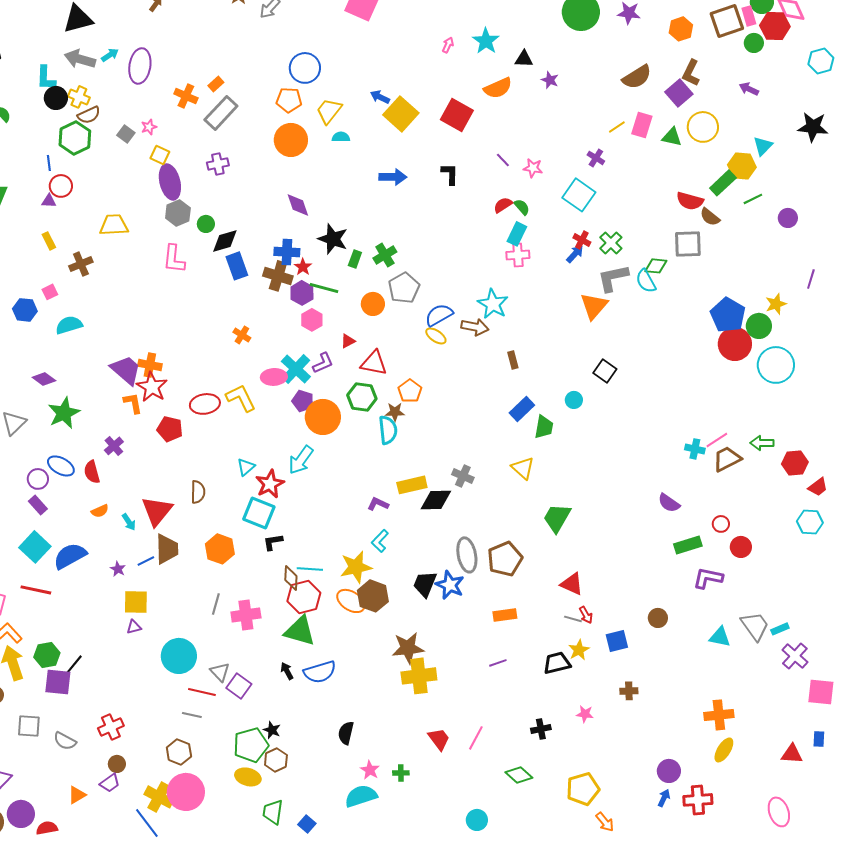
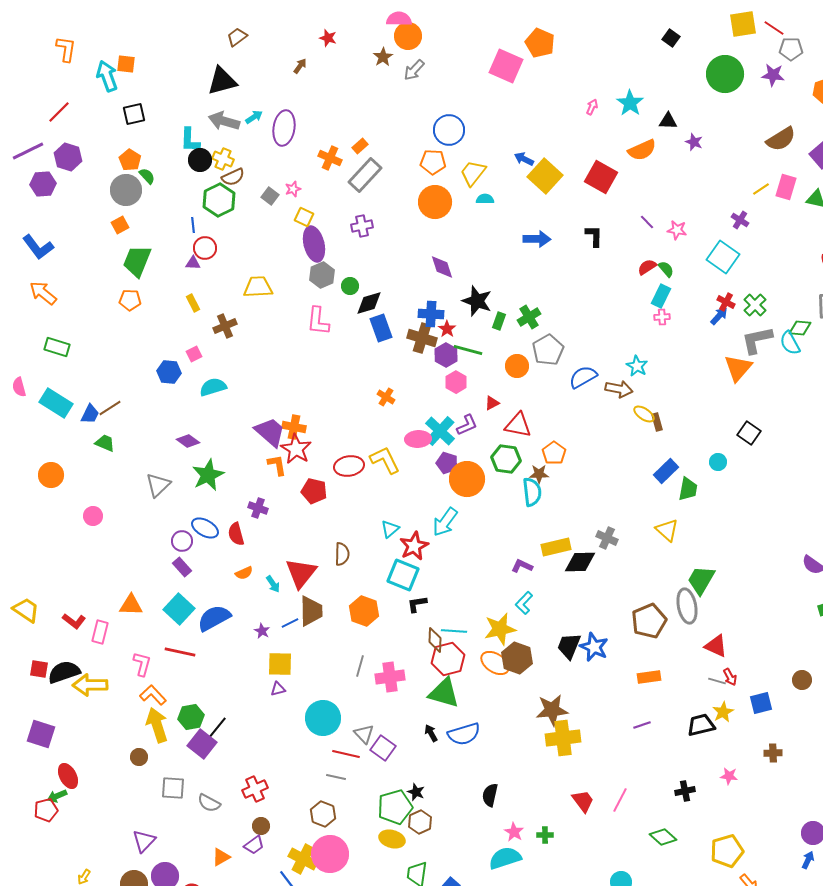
pink cross: (518, 255) -> (662, 317), size x0.7
cyan star: (493, 304) -> (637, 366), size x0.7
yellow ellipse: (436, 336) -> (644, 414), moved
purple cross: (114, 446) -> (258, 508), turned -30
gray ellipse: (467, 555) -> (687, 606), moved
purple square: (58, 682) -> (202, 744), turned 32

